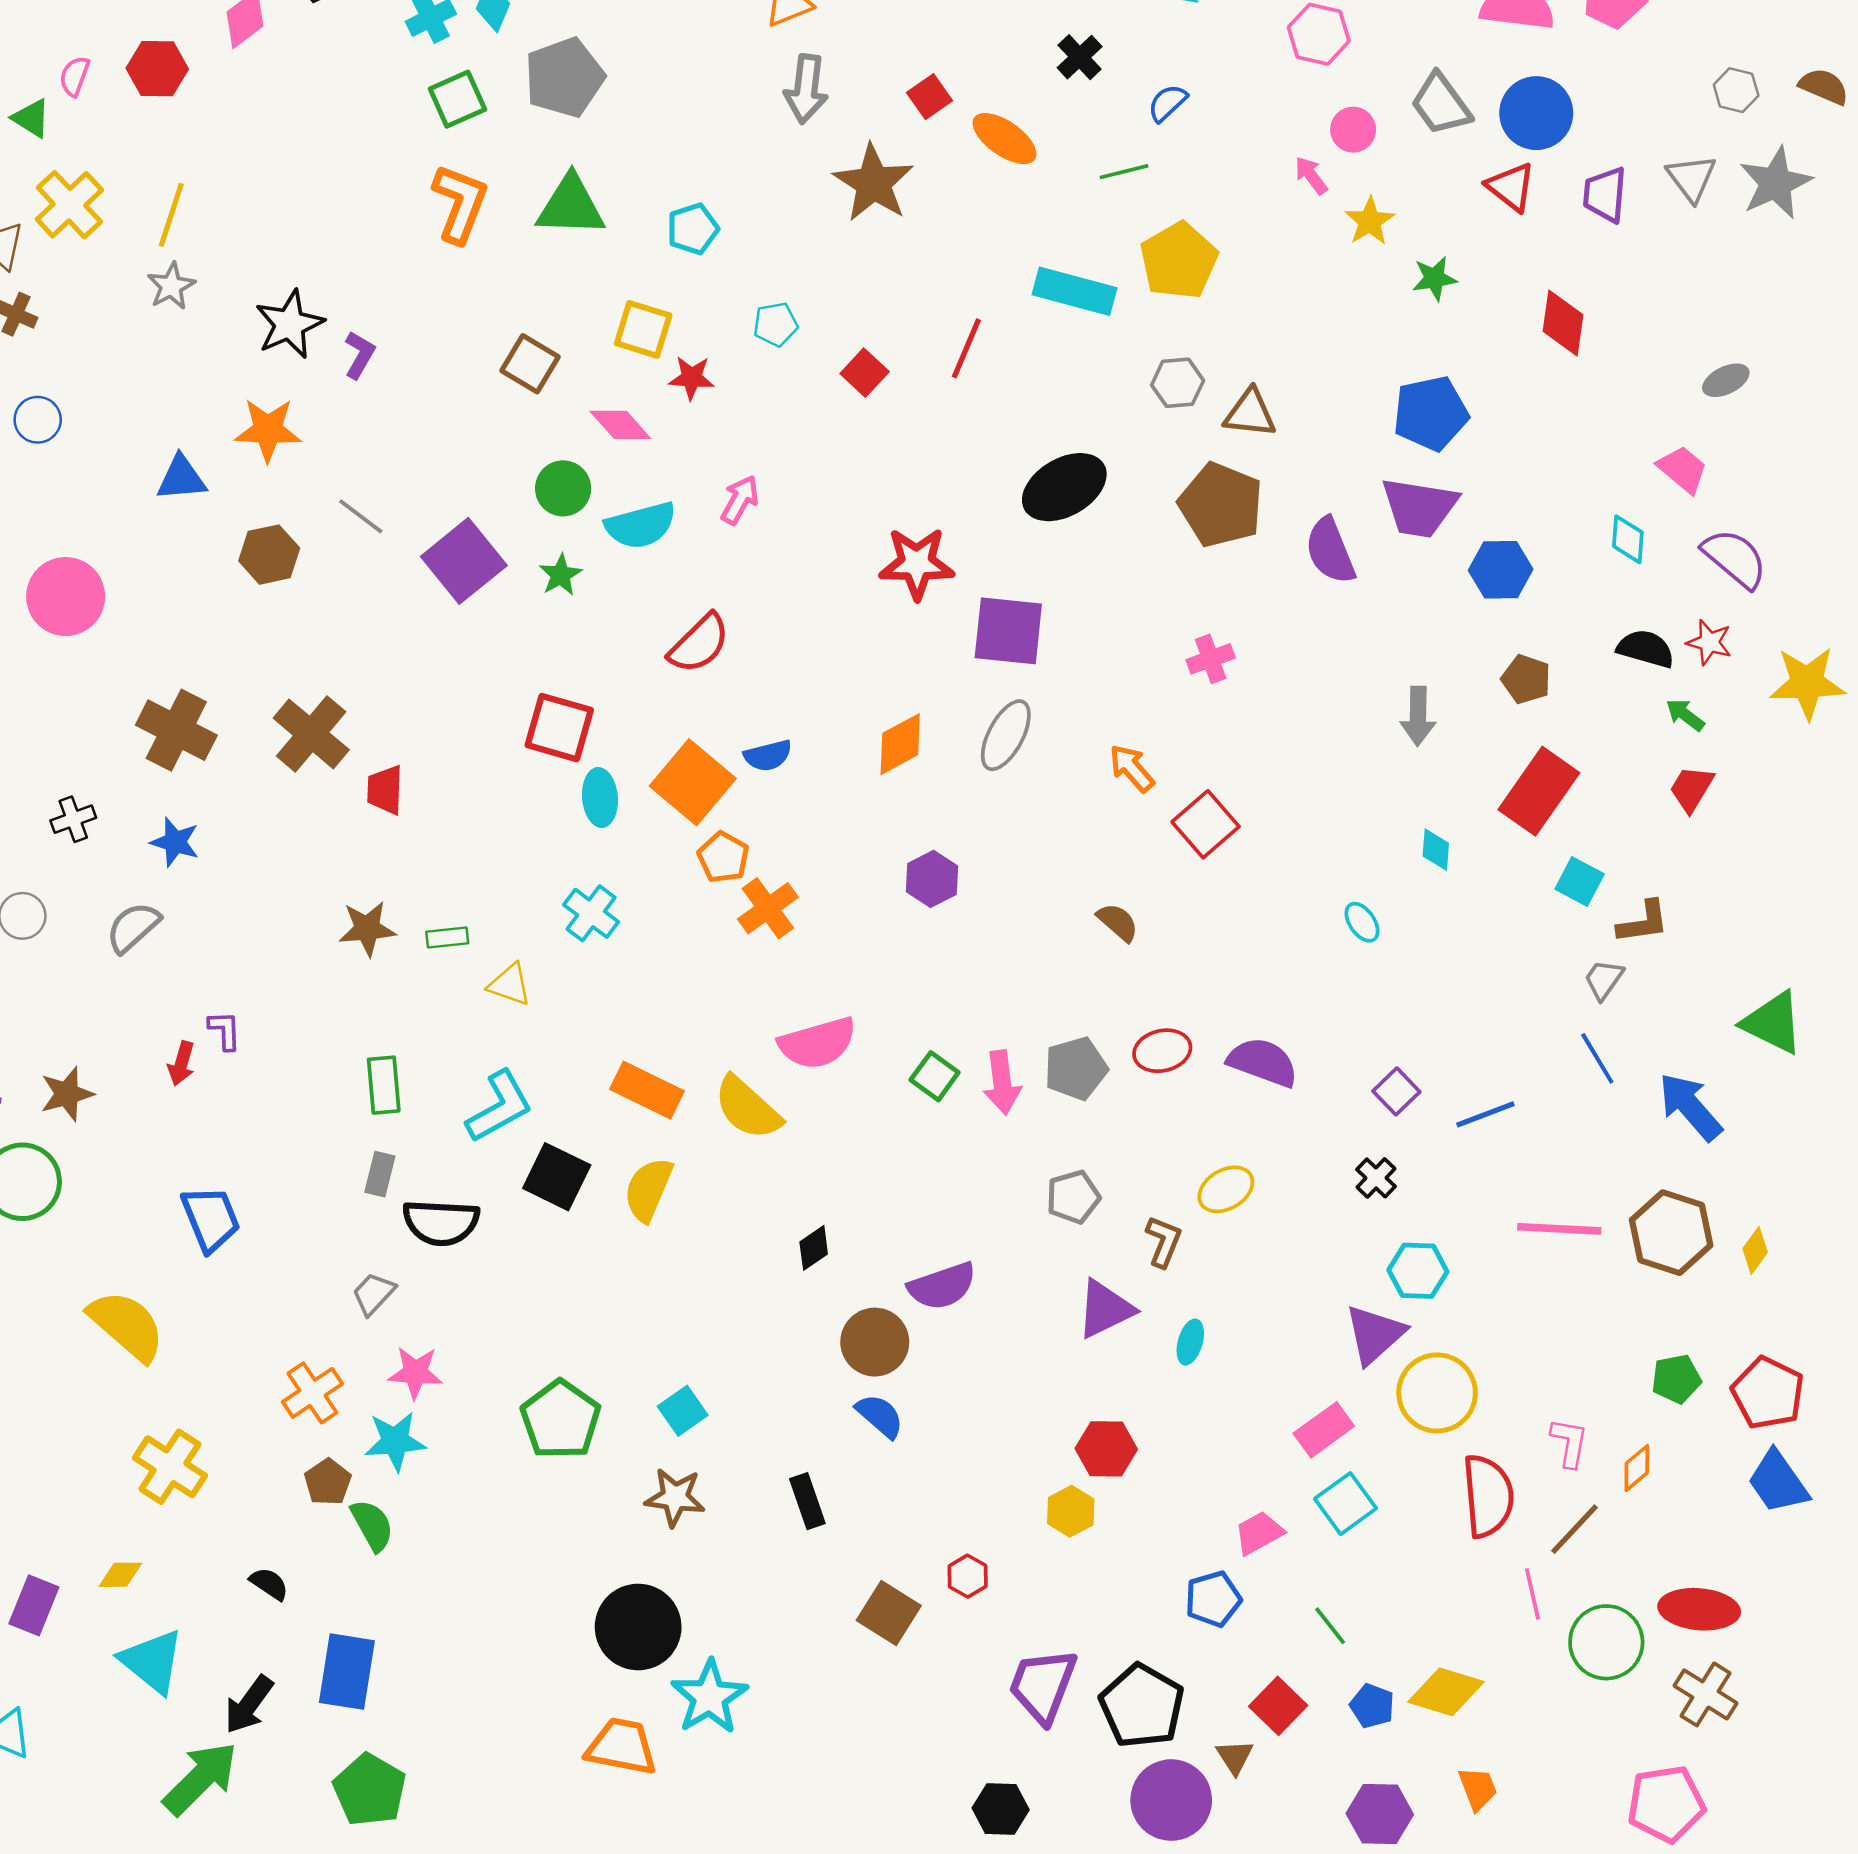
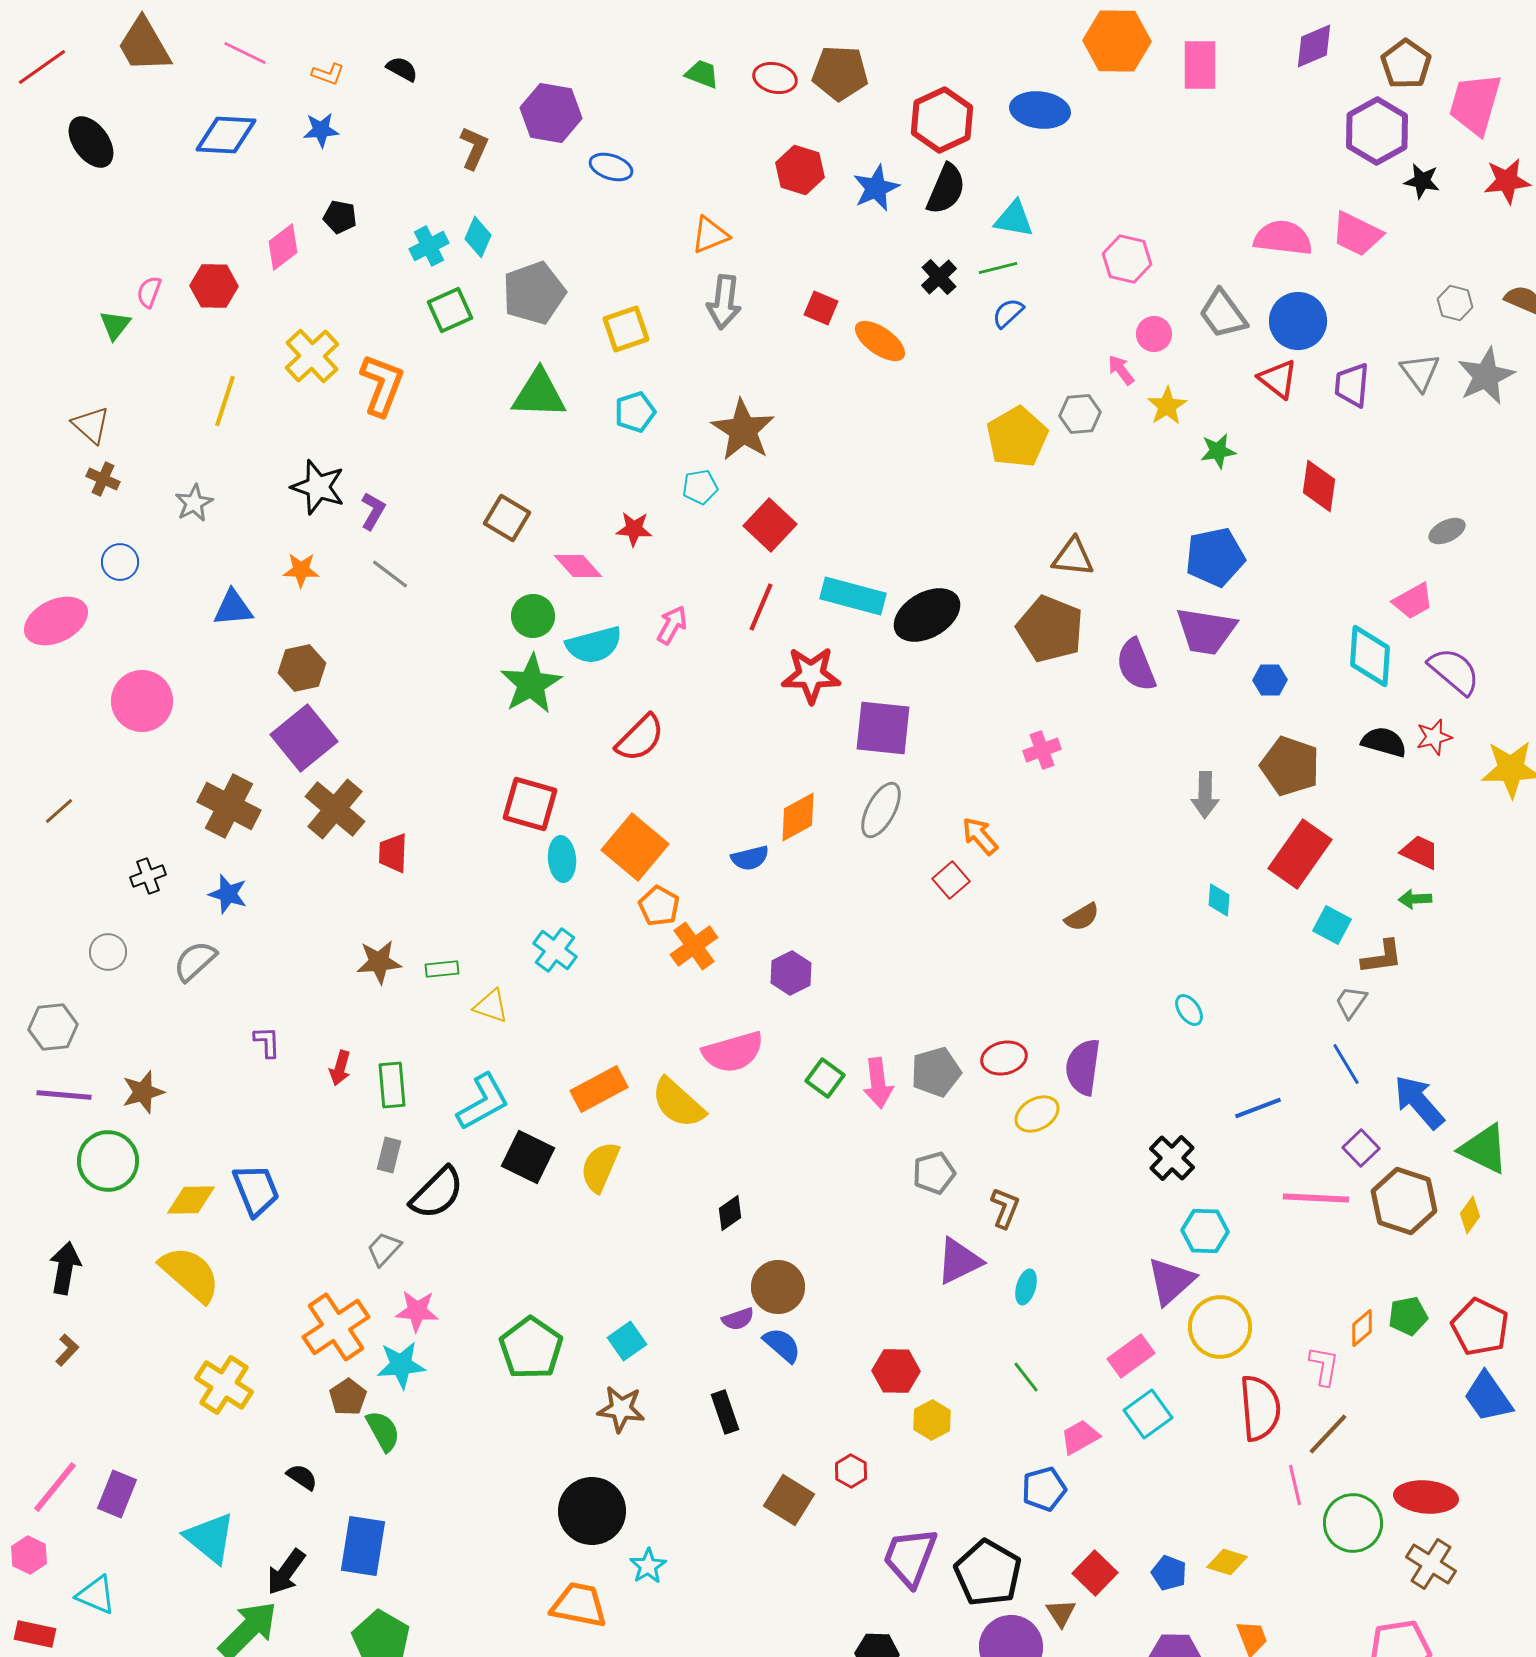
red square: (929, 97) -> (821, 308), turned -32
green triangle: (31, 118) -> (115, 325), turned 36
green line: (1124, 172) -> (998, 268), moved
brown star: (873, 183) -> (743, 430), moved
orange L-shape: (460, 203) -> (382, 385), moved
yellow cross: (69, 205) -> (312, 356), moved
gray star: (171, 286) -> (194, 503), moved
cyan rectangle: (1074, 291) -> (853, 596), moved
black star: (290, 324) -> (318, 487), turned -30
yellow square: (643, 329) -> (626, 329), moved, turned -36
red line: (966, 348) -> (761, 607), moved
red square: (865, 373) -> (770, 525), size x1.4
gray hexagon: (1178, 383) -> (1080, 414), moved
orange star: (268, 430) -> (301, 570), size x0.7
pink trapezoid: (1683, 469) -> (1413, 601), turned 111
gray line: (361, 516) -> (390, 574), moved
cyan diamond: (1628, 539) -> (1370, 656), size x1.6
purple square: (464, 561) -> (304, 738), moved
blue hexagon: (1501, 570) -> (1270, 680), size x0.7
green star: (561, 575) -> (531, 684), size x1.8
red star: (1709, 642) -> (1434, 737), turned -30
brown pentagon: (1526, 679) -> (1290, 766), size x1.5
green arrow: (1685, 715) -> (1415, 899), moved, turned -40
blue semicircle: (768, 756) -> (750, 858), moved
red trapezoid: (1692, 789) -> (1420, 852), turned 84
red square: (1206, 824) -> (951, 880), moved, size x0.7
purple hexagon: (932, 879) -> (791, 973), moved
brown semicircle: (1118, 922) -> (1082, 917), moved, turned 108
cyan ellipse: (1362, 922) -> (1189, 1010), moved
green triangle: (1773, 1023) -> (1484, 1149), moved
purple semicircle: (1263, 1062) -> (1083, 1067), turned -102
red arrow: (181, 1063) -> (340, 1068), moved
orange rectangle: (647, 1090) -> (599, 1089), turned -54
purple square: (1396, 1091) -> (1361, 1148), moved
black cross: (1376, 1178) -> (1172, 1158), size x1.4
yellow ellipse: (1226, 1189) -> (1037, 1114), moved
black semicircle: (441, 1222) -> (437, 1193), turned -48
purple semicircle: (942, 1286) -> (738, 1319), moved, size x0.6
orange cross: (312, 1393) -> (336, 1327), size x1.4
red hexagon: (1106, 1449) -> (896, 1371), moved
orange diamond: (1637, 1468) -> (1362, 1328), moved
yellow diamond: (120, 1575) -> (191, 1200), moved, size x1.4
green line: (1330, 1626) -> (1026, 1377), moved
yellow diamond: (1446, 1692) -> (1227, 1562), size x0.7
cyan star: (709, 1697) -> (648, 1566), size x0.6

